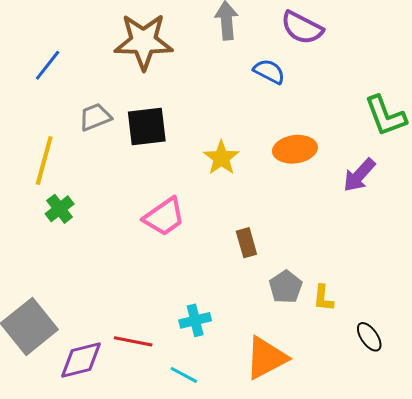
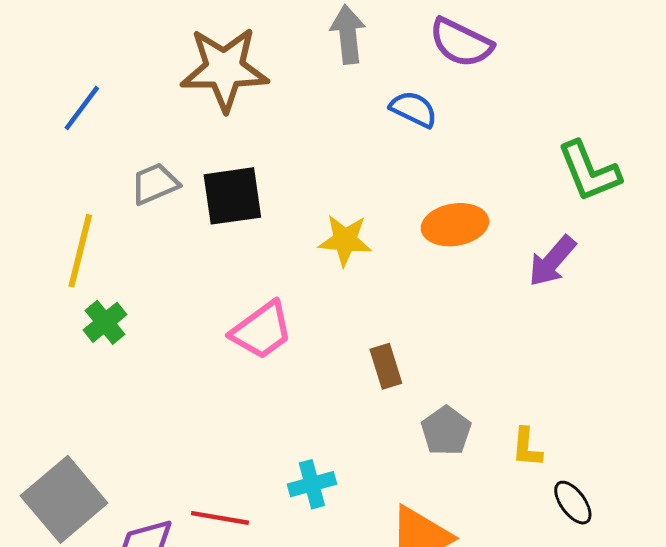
yellow star: (221, 158) -> (345, 240), turned -30
yellow L-shape: (323, 298) -> (527, 447), moved

